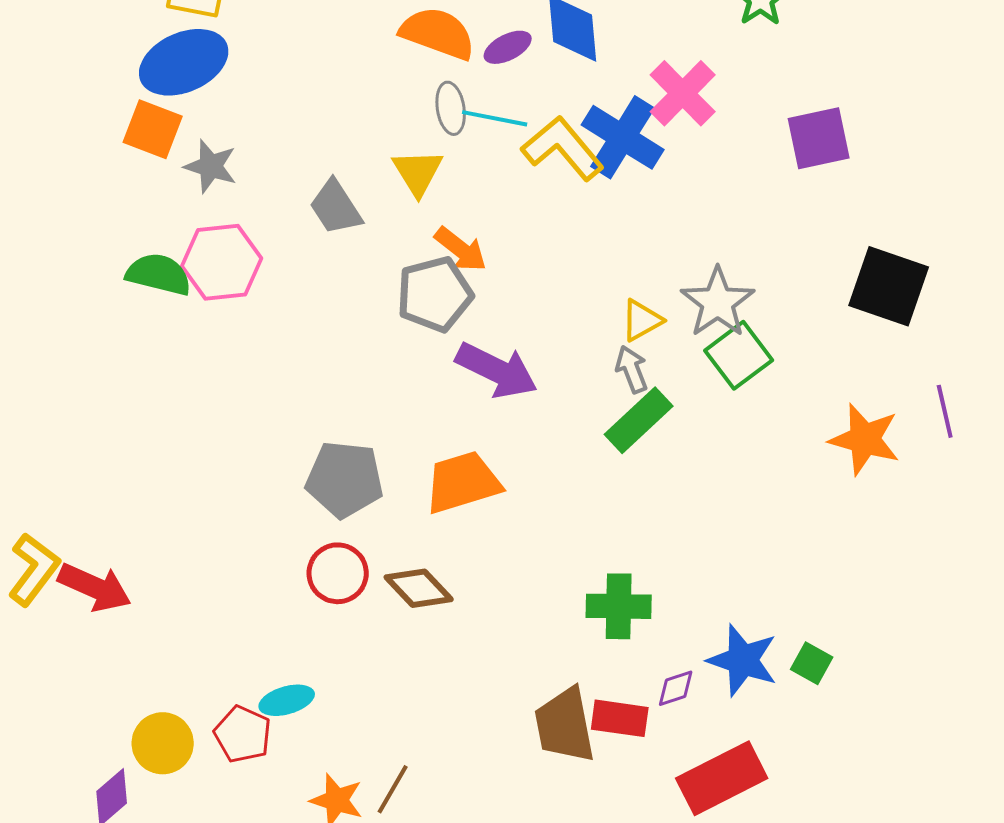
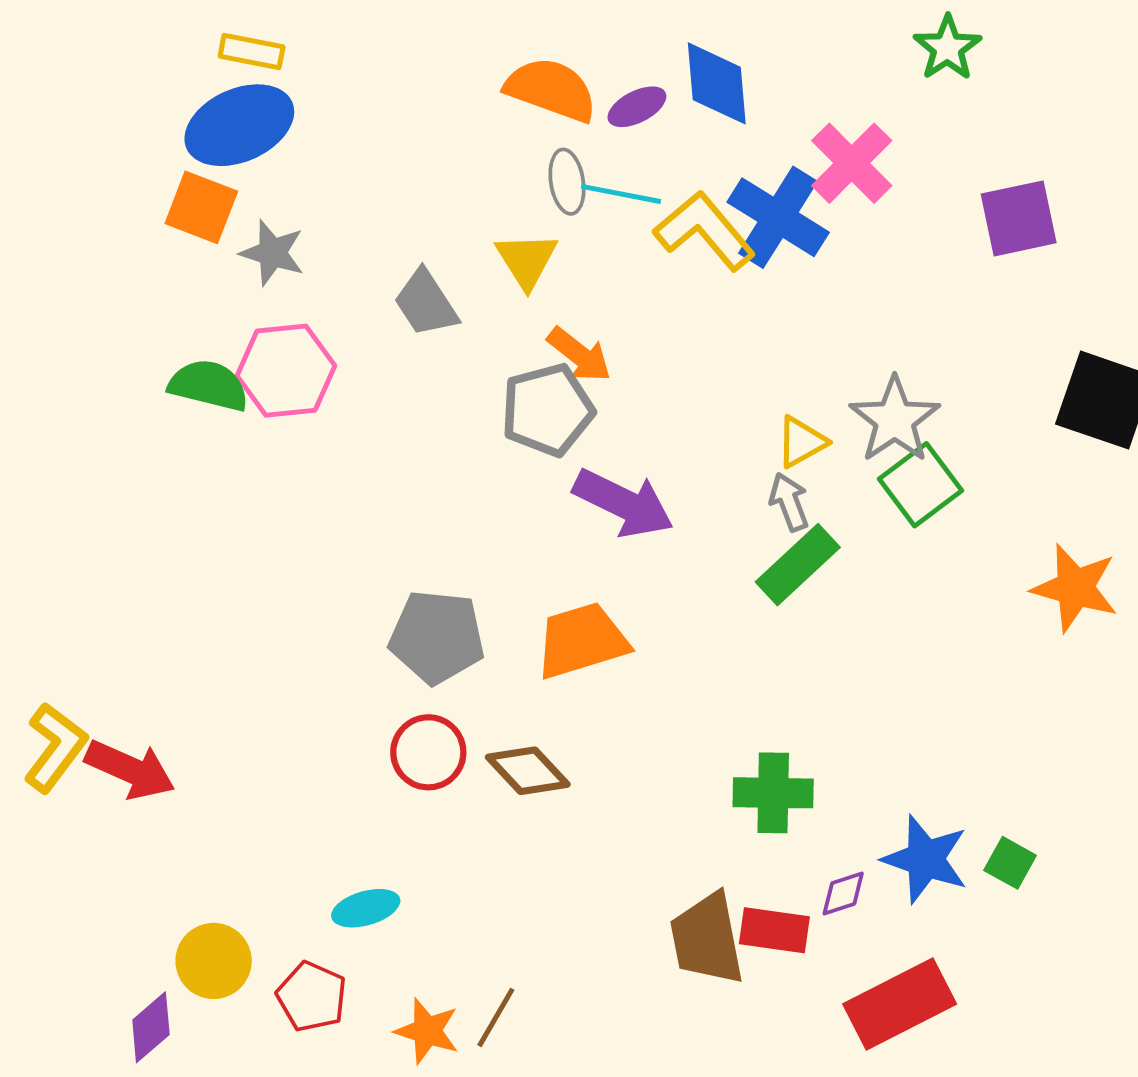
red pentagon: (243, 734) -> (312, 997), moved

